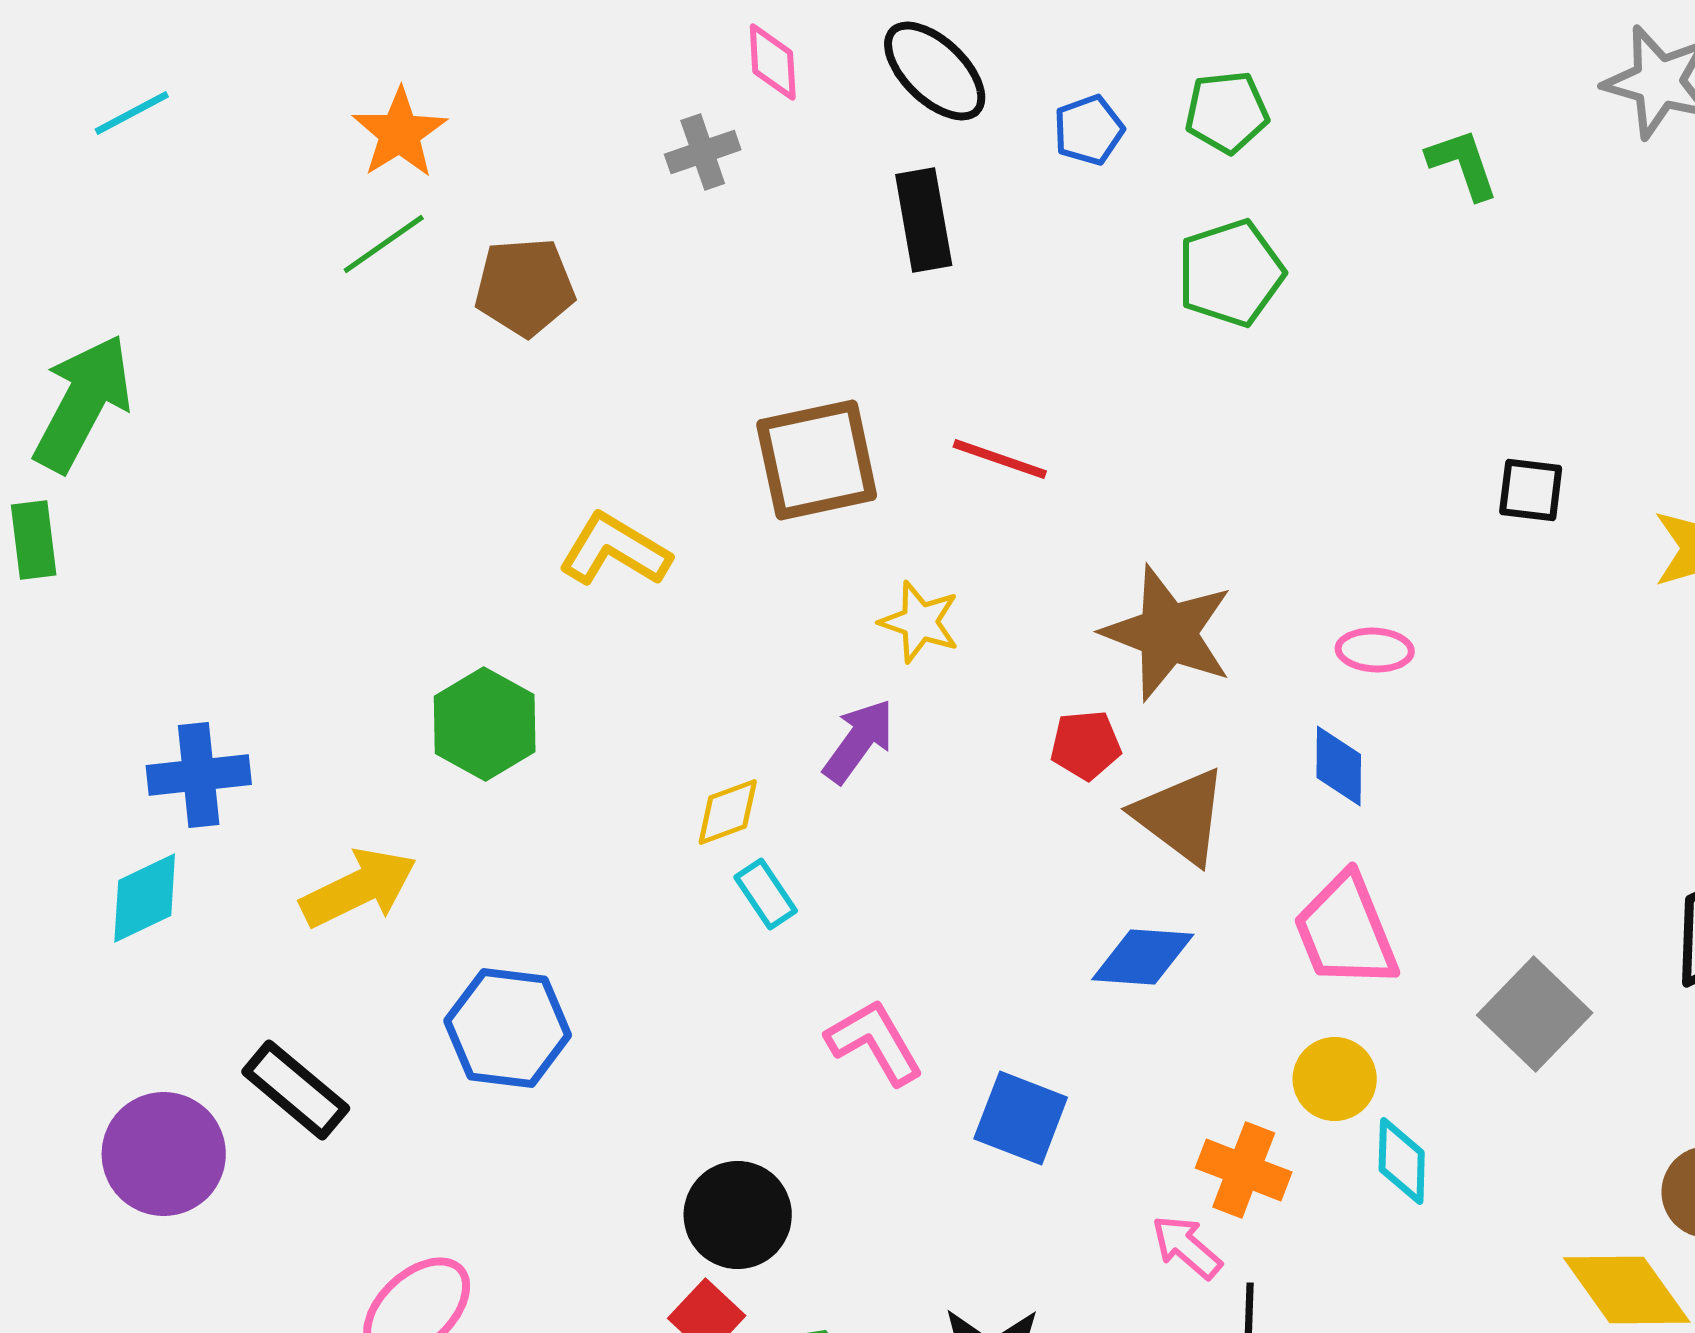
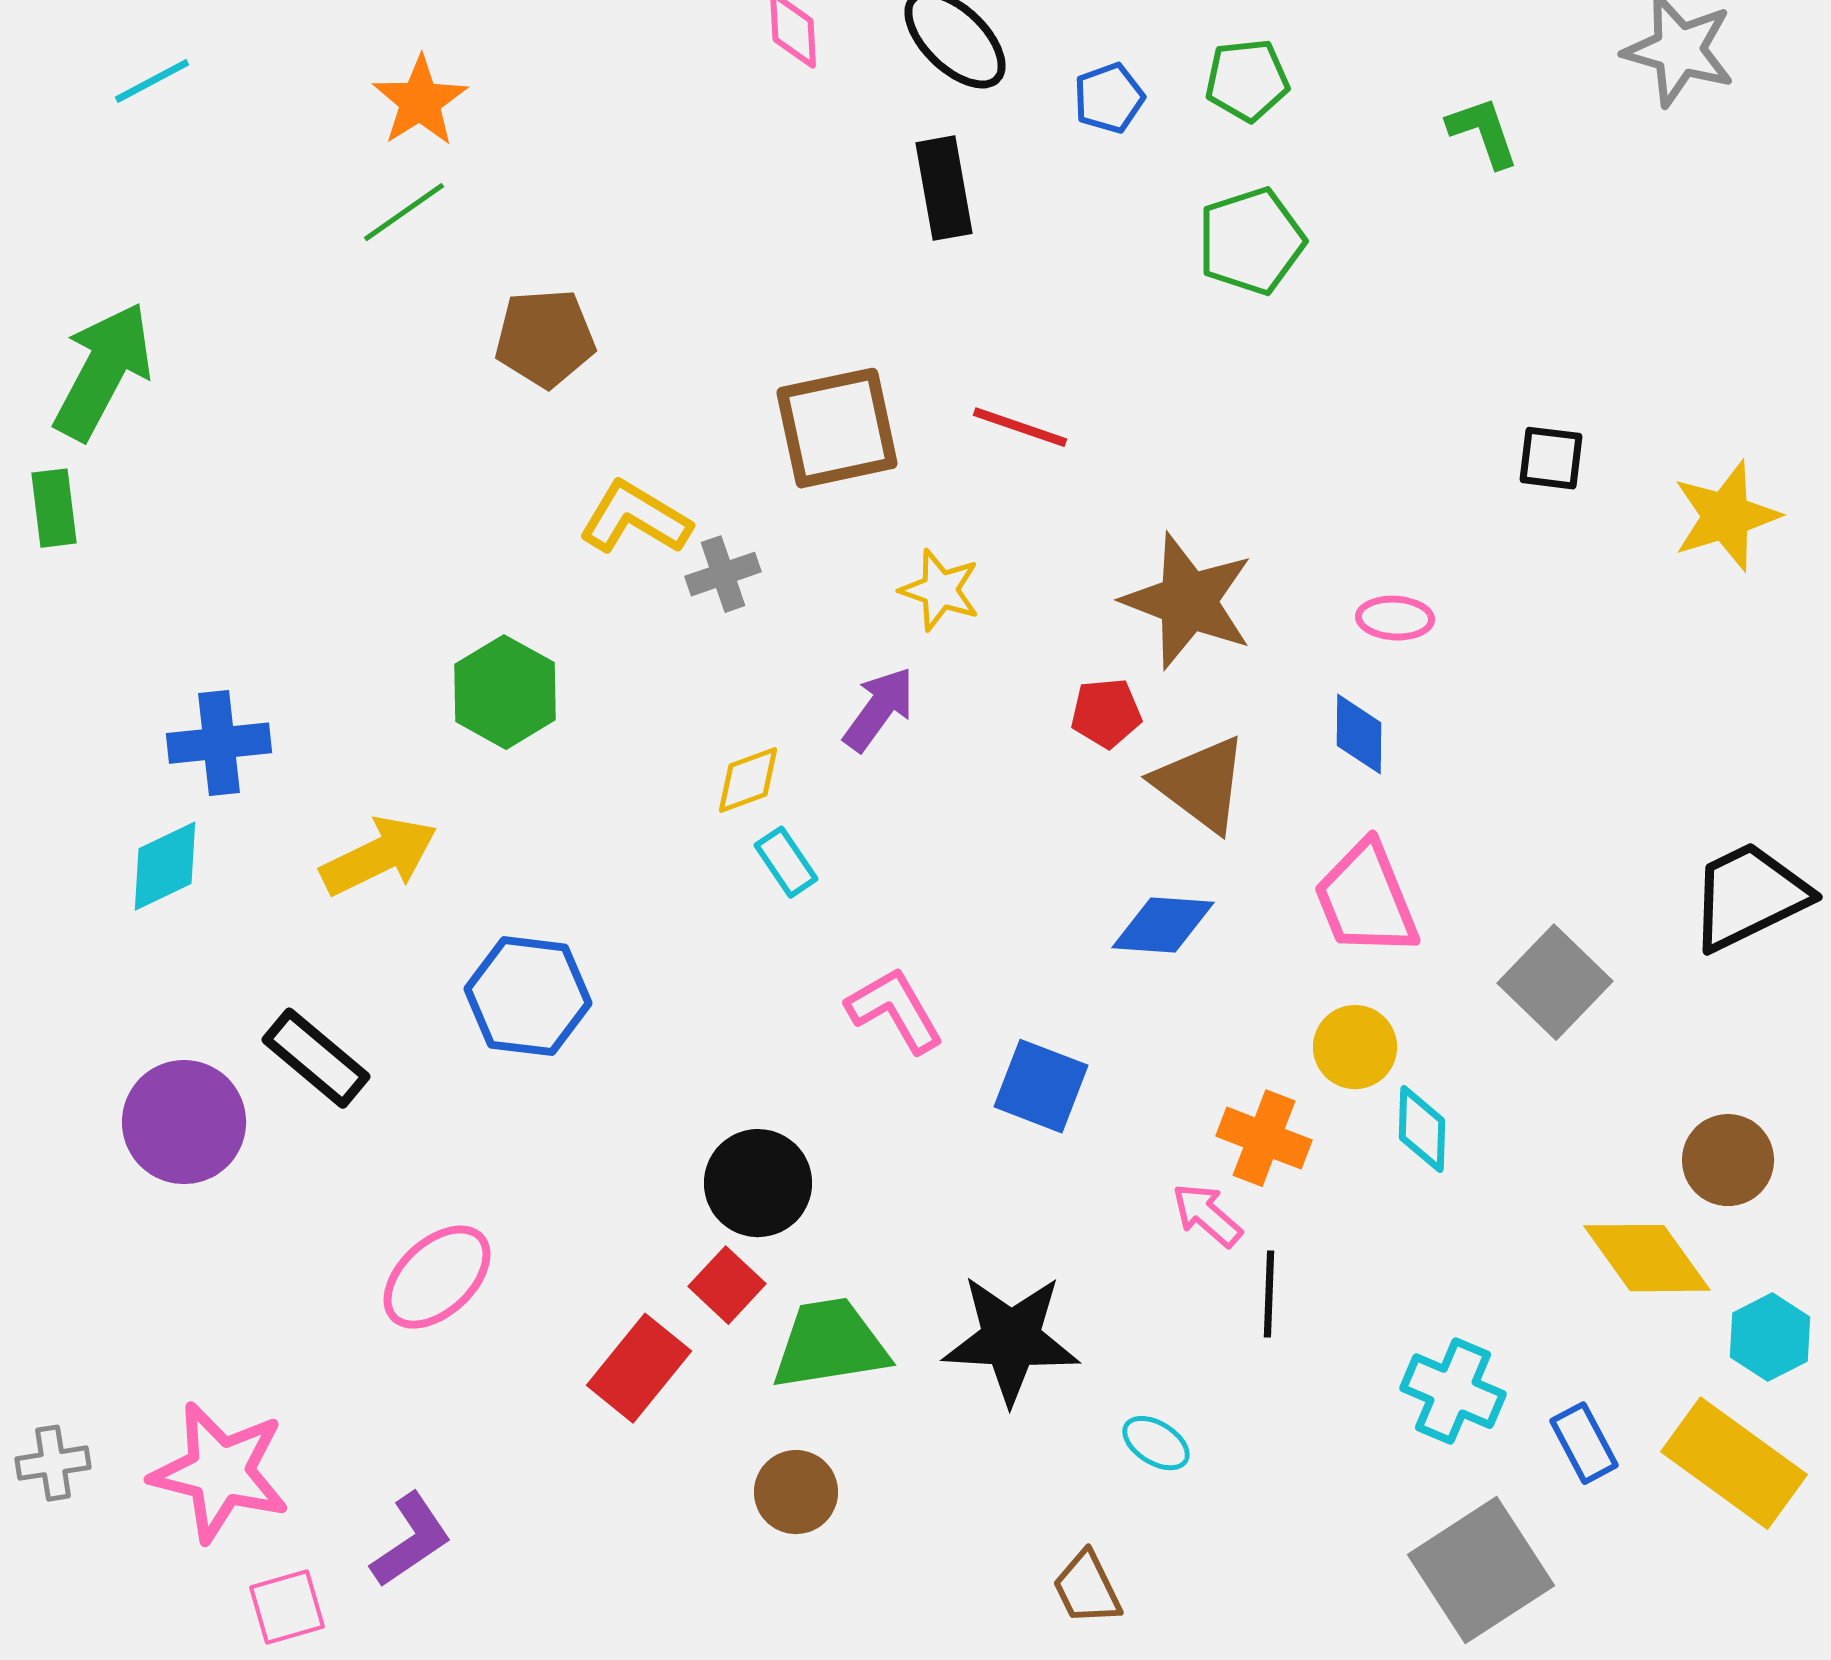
gray cross: (703, 152) -> (723, 574), moved
brown pentagon: (525, 287) -> (545, 338), moved

